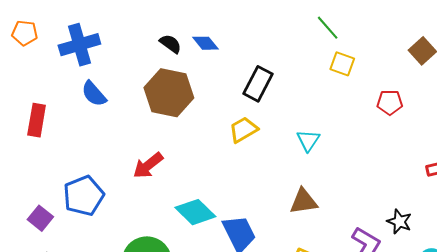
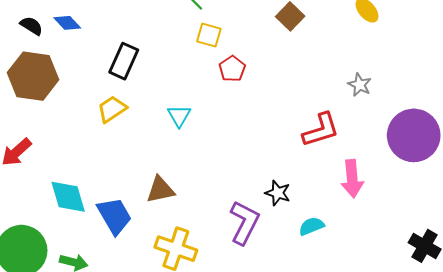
red pentagon: (390, 102) -> (232, 69), moved, turned -30
brown triangle: (304, 201) -> (160, 190), moved
cyan diamond: (195, 212) -> (68, 197), turned 33

